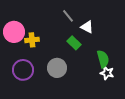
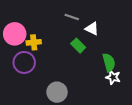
gray line: (68, 16) -> (72, 17), turned -32
gray circle: (57, 68) -> (57, 92), moved
purple circle: (23, 70) -> (24, 62), moved

